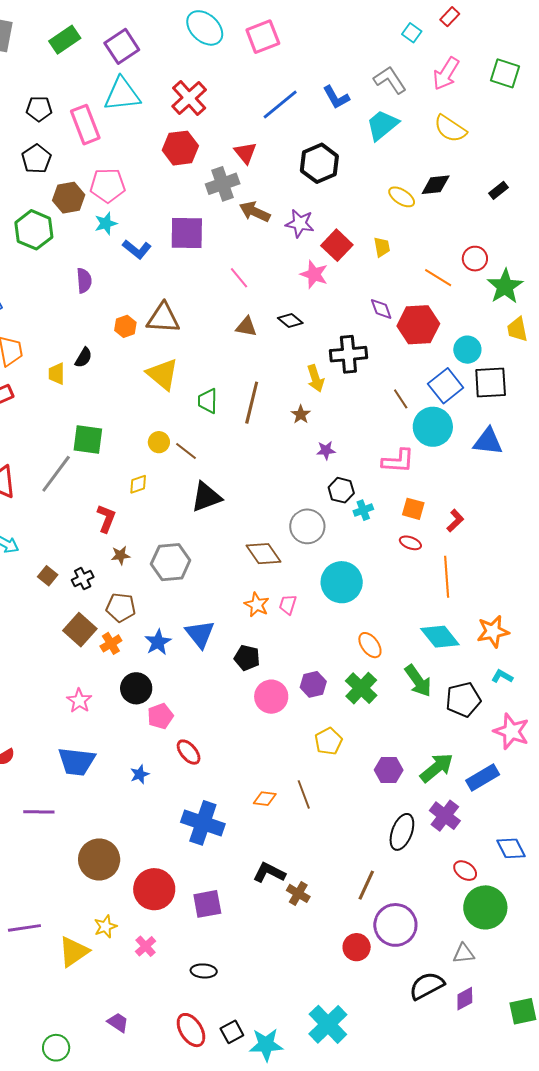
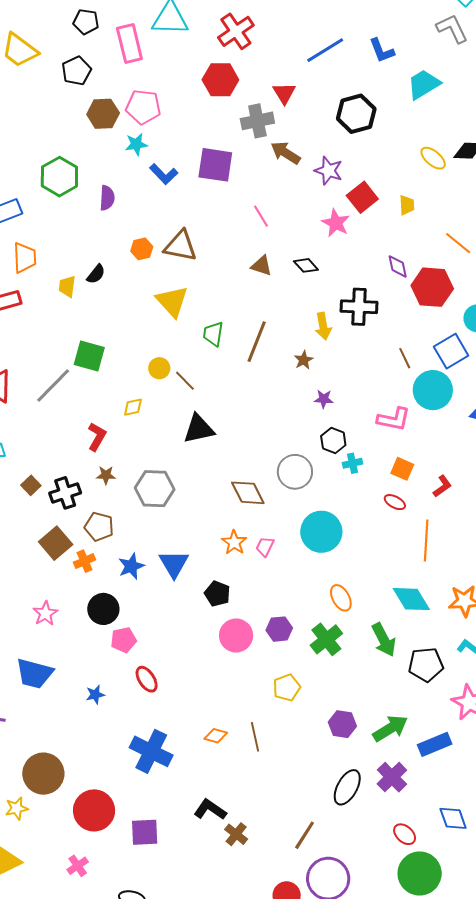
gray L-shape: (390, 80) -> (452, 29), moved
green hexagon: (34, 230) -> (59, 177), moved
black cross: (83, 579) -> (65, 493), size x1.4
yellow star: (105, 926) -> (17, 808), moved

